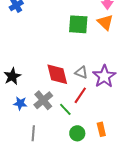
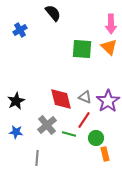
blue star: (20, 103) -> (16, 132), moved
green line: (65, 109) -> (69, 134), turned -32
green circle: (77, 133) -> (96, 138), moved

